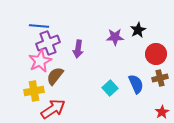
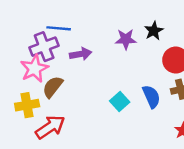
blue line: (39, 26) -> (59, 28), moved
purple arrow: (78, 49) -> (81, 54), turned -108

